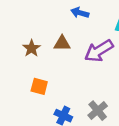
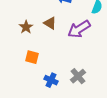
brown triangle: (62, 43) -> (50, 23), turned 32

